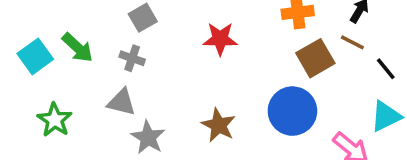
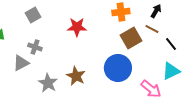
gray cross: (132, 58) -> (35, 47), moved
gray triangle: (122, 102) -> (21, 63), turned -42
gray star: (148, 137) -> (48, 83), moved

